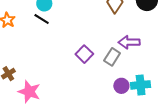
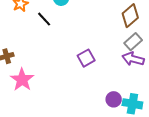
black line: (42, 19) -> (44, 19), moved
gray rectangle: (112, 57) -> (133, 42), moved

